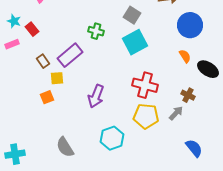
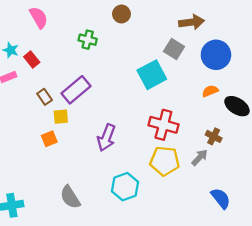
gray square: (132, 15) -> (174, 49), moved
green cross: (96, 31) -> (88, 40), moved
orange semicircle: (185, 56) -> (210, 91), turned -80

